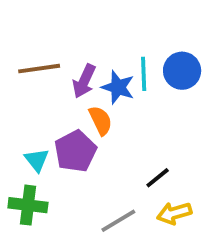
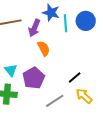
blue star: (118, 87) -> (51, 13), moved
purple pentagon: (75, 151) -> (34, 78), moved
yellow arrow: (174, 213) -> (84, 96), turned 60

